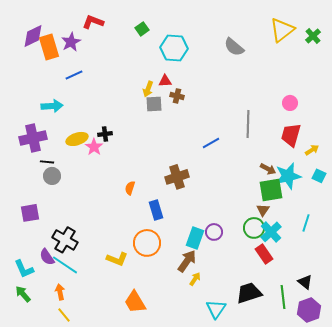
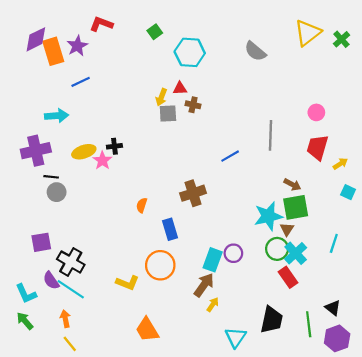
cyan star: (288, 176) -> (268, 216), moved
purple square: (30, 213) -> (41, 242), moved
black trapezoid: (249, 293) -> (272, 320), turned 120

